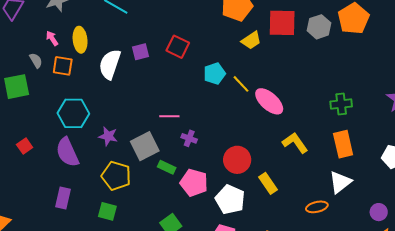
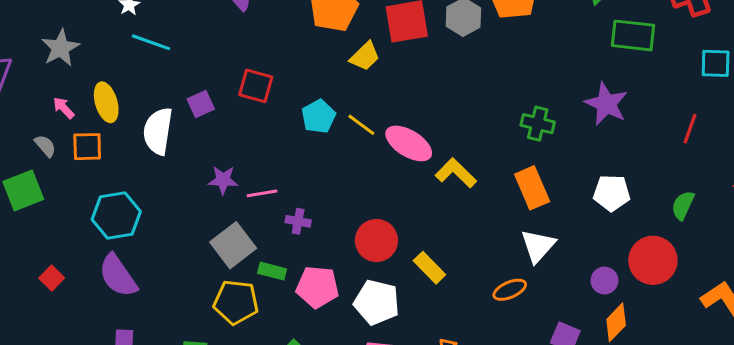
green cross: (341, 104) -> (538, 124), moved, turned 30
purple star: (108, 136) -> (223, 180), moved
yellow L-shape: (295, 143) -> (456, 173), moved
yellow pentagon: (116, 176) -> (236, 302), moved

